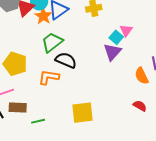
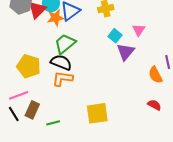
orange star: (43, 16) -> (56, 18), turned 30
cyan square: (116, 37) -> (115, 36), moved
black semicircle: (66, 60) -> (61, 62), moved
brown rectangle: (18, 108) -> (32, 110), turned -66

